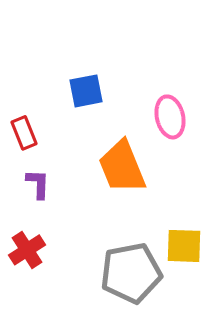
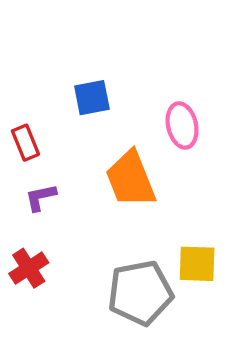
purple L-shape: (38, 184) -> (41, 197), turned -104

